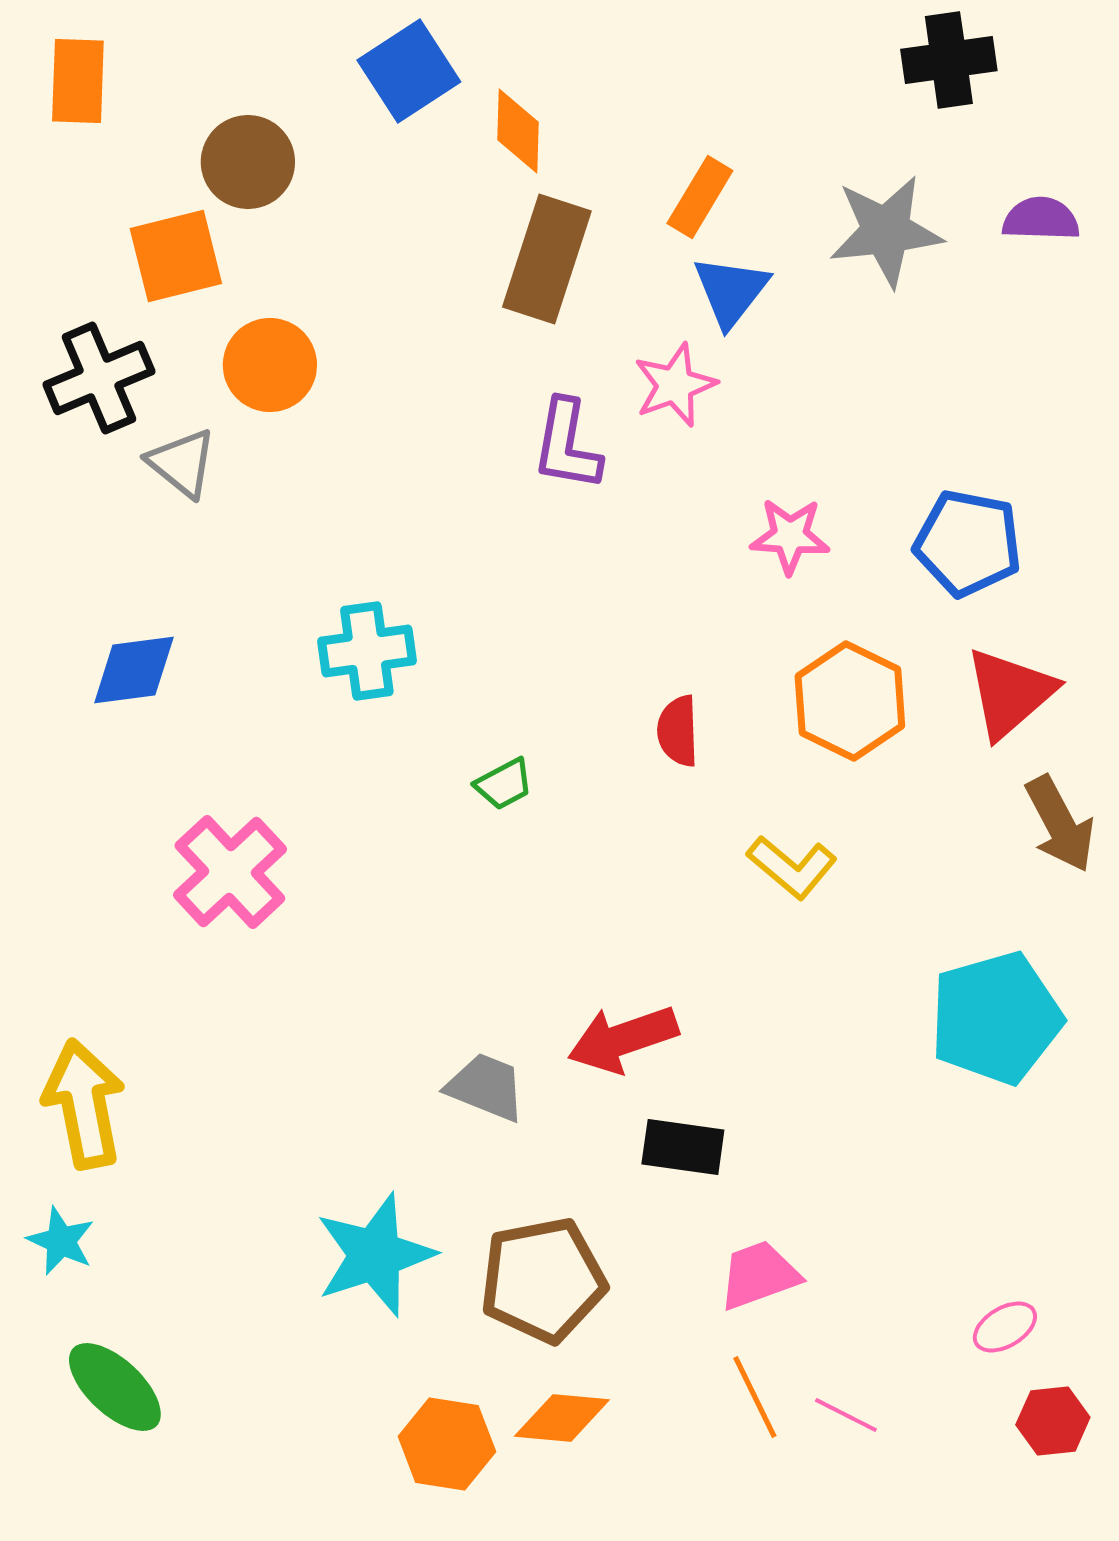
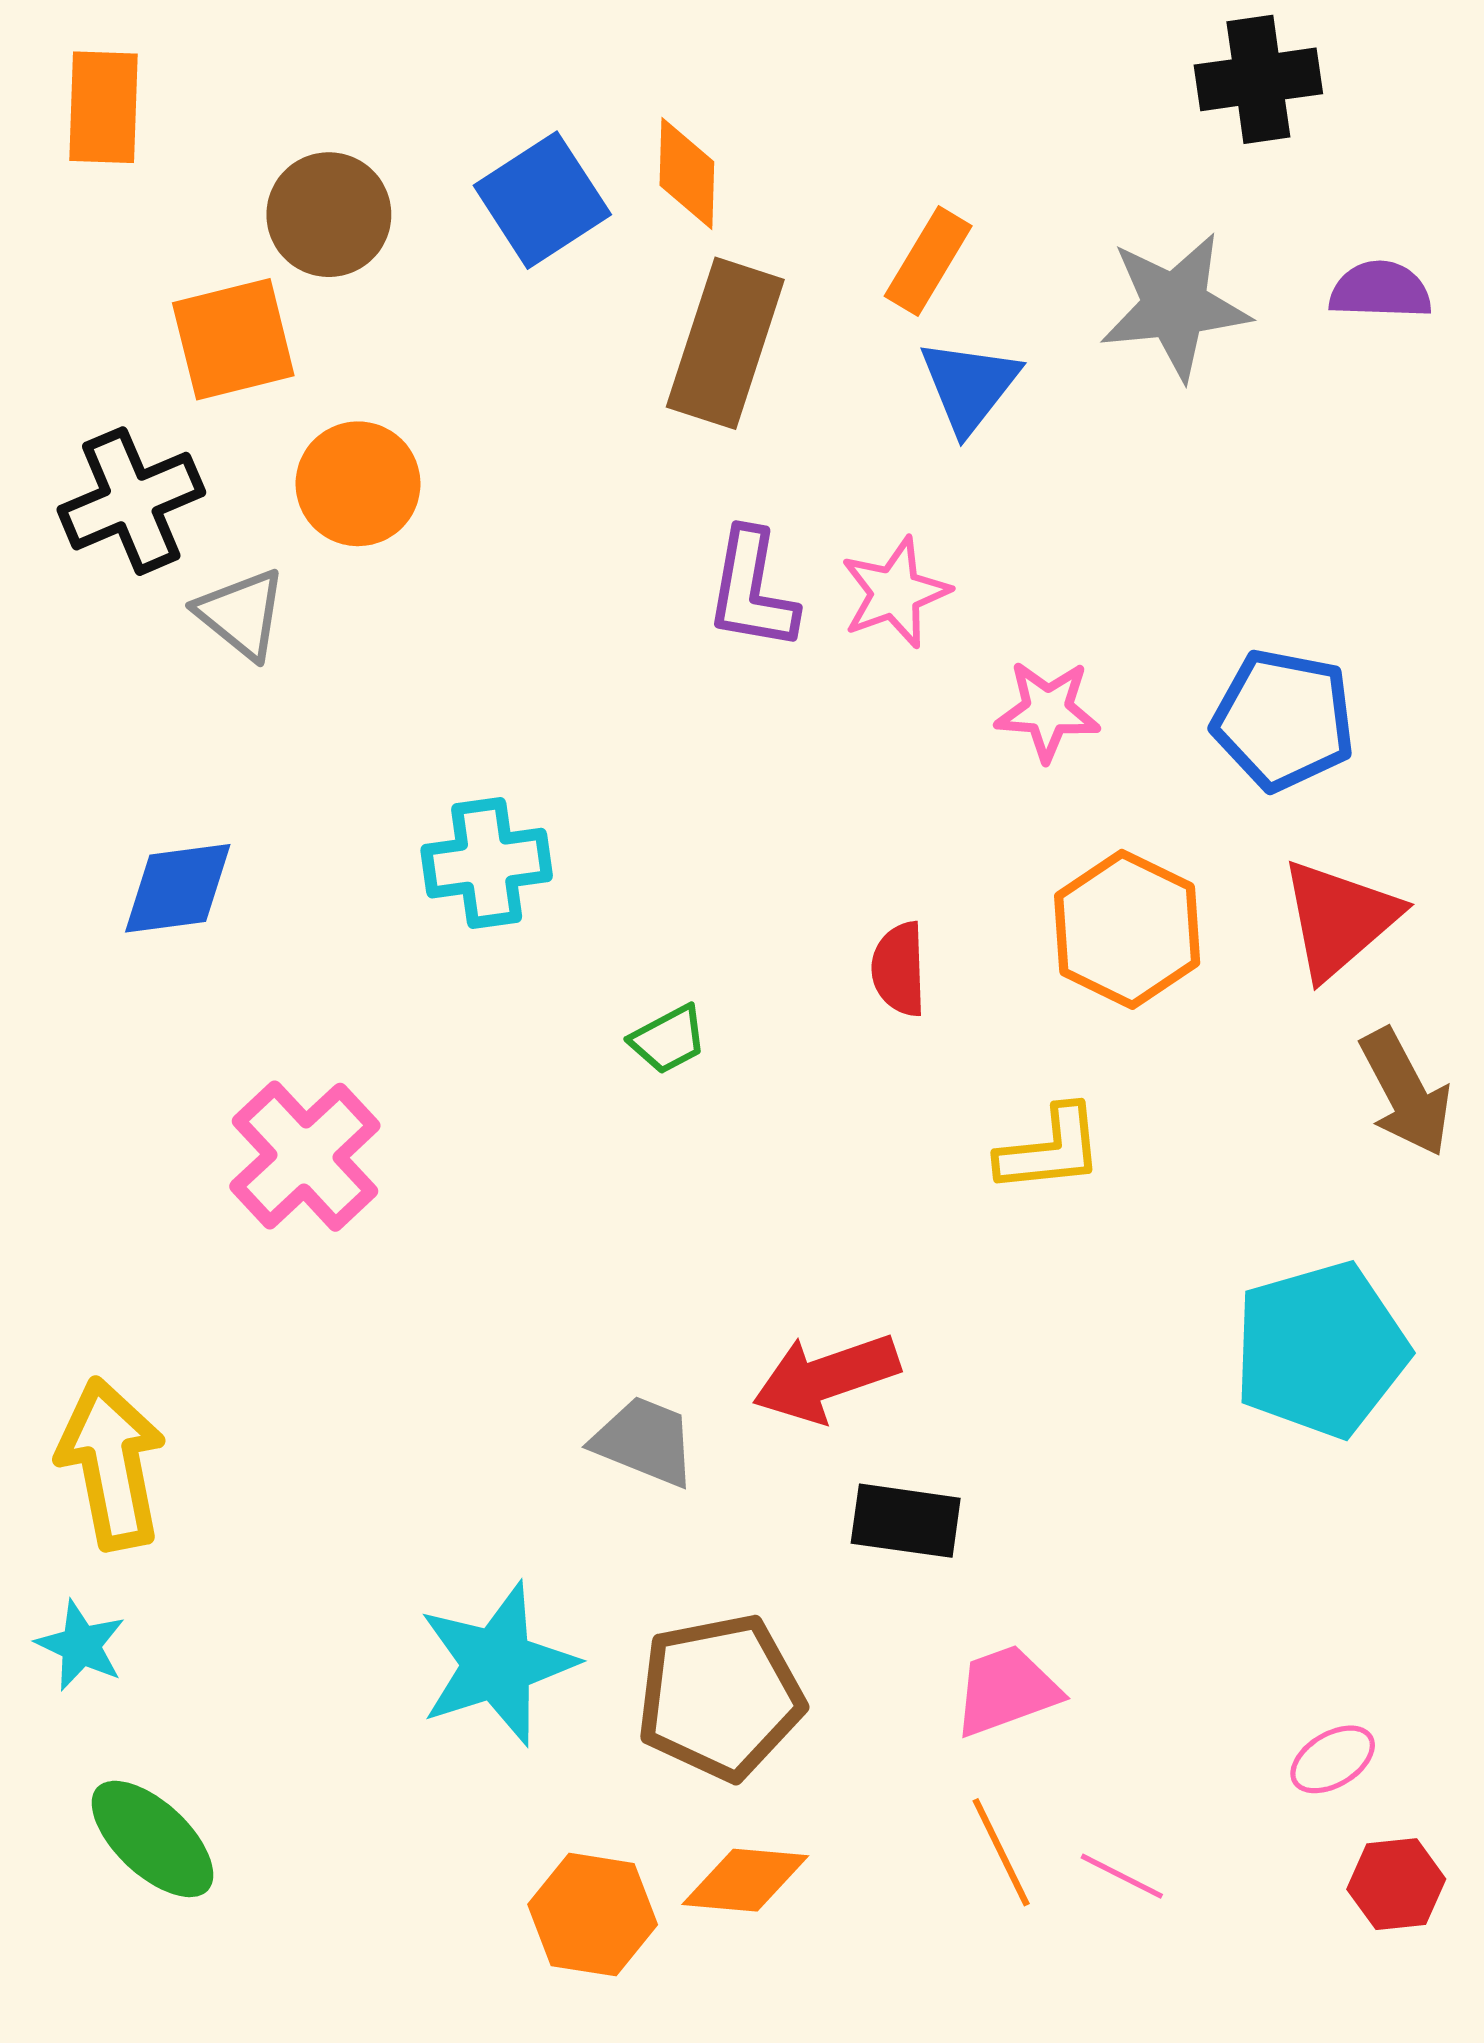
blue square: (409, 71) -> (542, 200), moved
pink star: (675, 385) -> (895, 593), moved
yellow L-shape: (792, 867) -> (1050, 1149), turned -46

